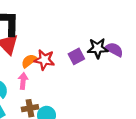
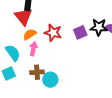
orange semicircle: (29, 61) -> (30, 34), moved

